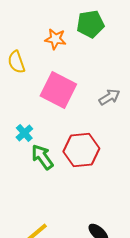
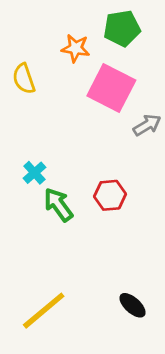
pink square: (58, 90) -> (111, 88), moved
red hexagon: (81, 150) -> (110, 195), size x0.7

